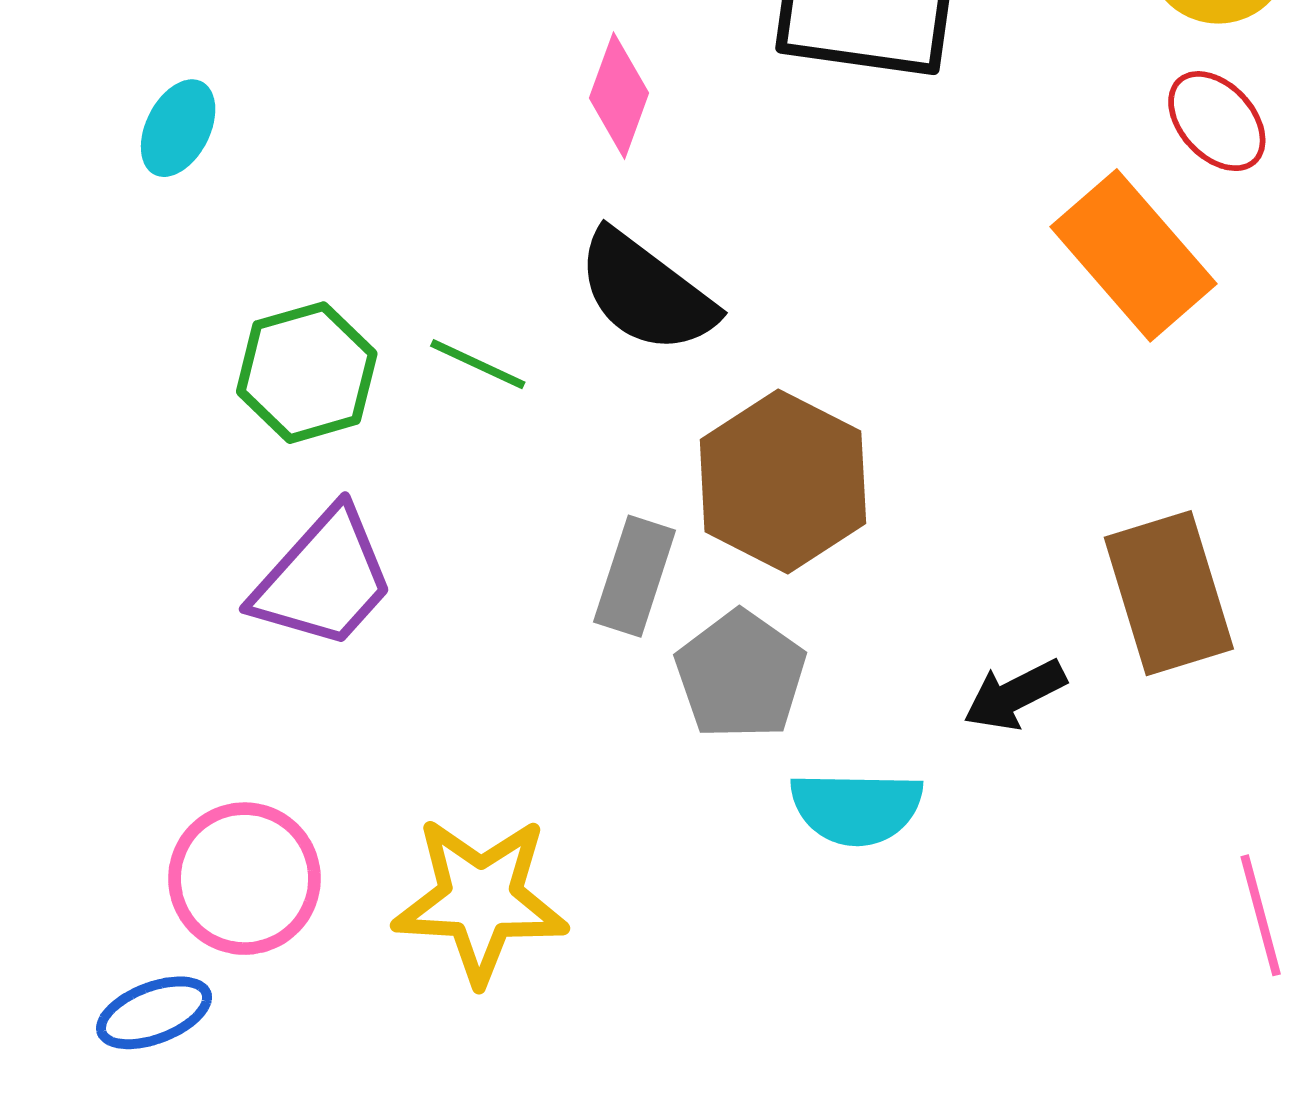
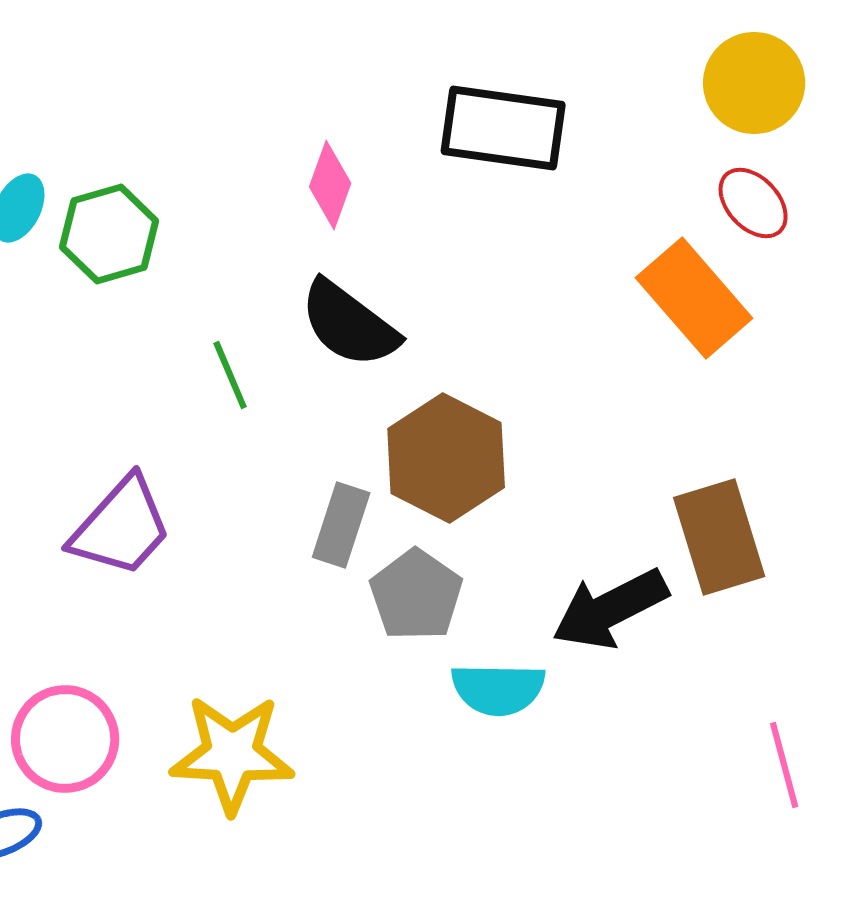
green line: (478, 364) -> (230, 375), turned 42
green hexagon: (307, 373) -> (109, 234), moved
black arrow: (1015, 695) -> (610, 609), size x1.6

